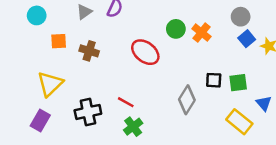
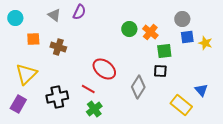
gray triangle: (84, 12) -> (54, 15), turned -48
blue square: (247, 39) -> (187, 37), turned 32
red ellipse: (145, 52) -> (104, 69), moved
green square: (238, 83) -> (164, 51), moved

